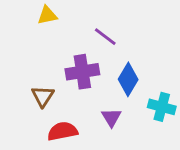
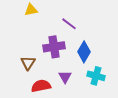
cyan cross: (162, 107) -> (96, 76), moved
purple triangle: (111, 118) -> (65, 77), moved

